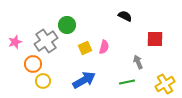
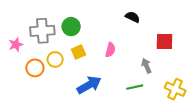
gray cross: (46, 41) -> (42, 31), moved, turned 30
yellow square: (85, 48) -> (78, 52), moved
yellow circle: (43, 81) -> (55, 59), moved
yellow cross: (165, 84) -> (175, 89), turned -36

